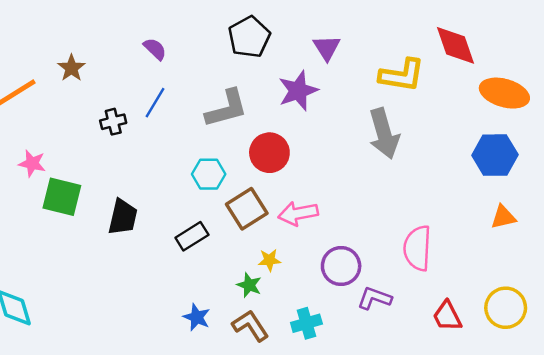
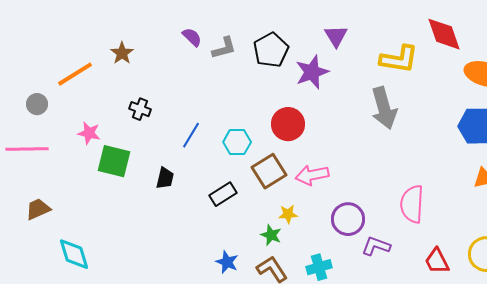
black pentagon: (249, 37) -> (271, 50), moved
blue line: (155, 103) -> (191, 135), moved
gray L-shape: (227, 109) -> (224, 48), moved, size x0.7
black cross: (113, 122) -> (140, 109), moved, turned 35
black trapezoid: (123, 217) -> (165, 178), size x0.7

